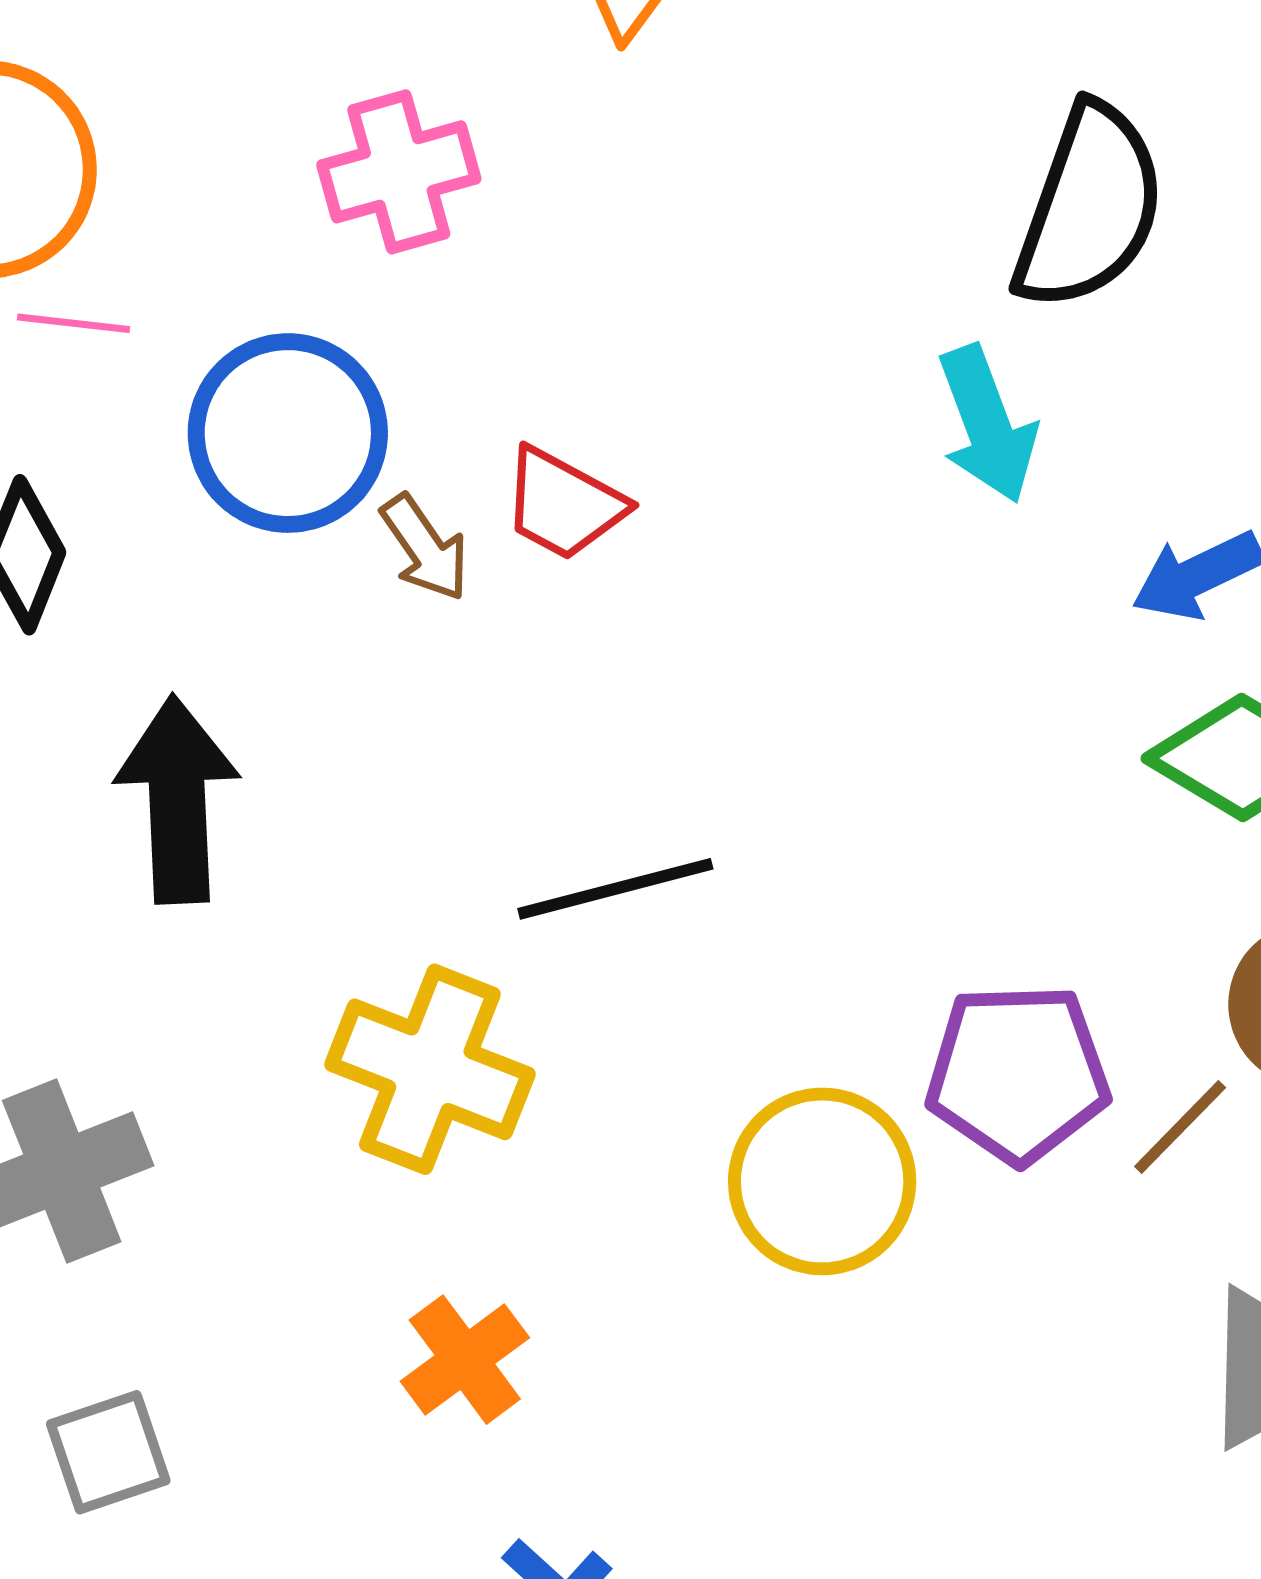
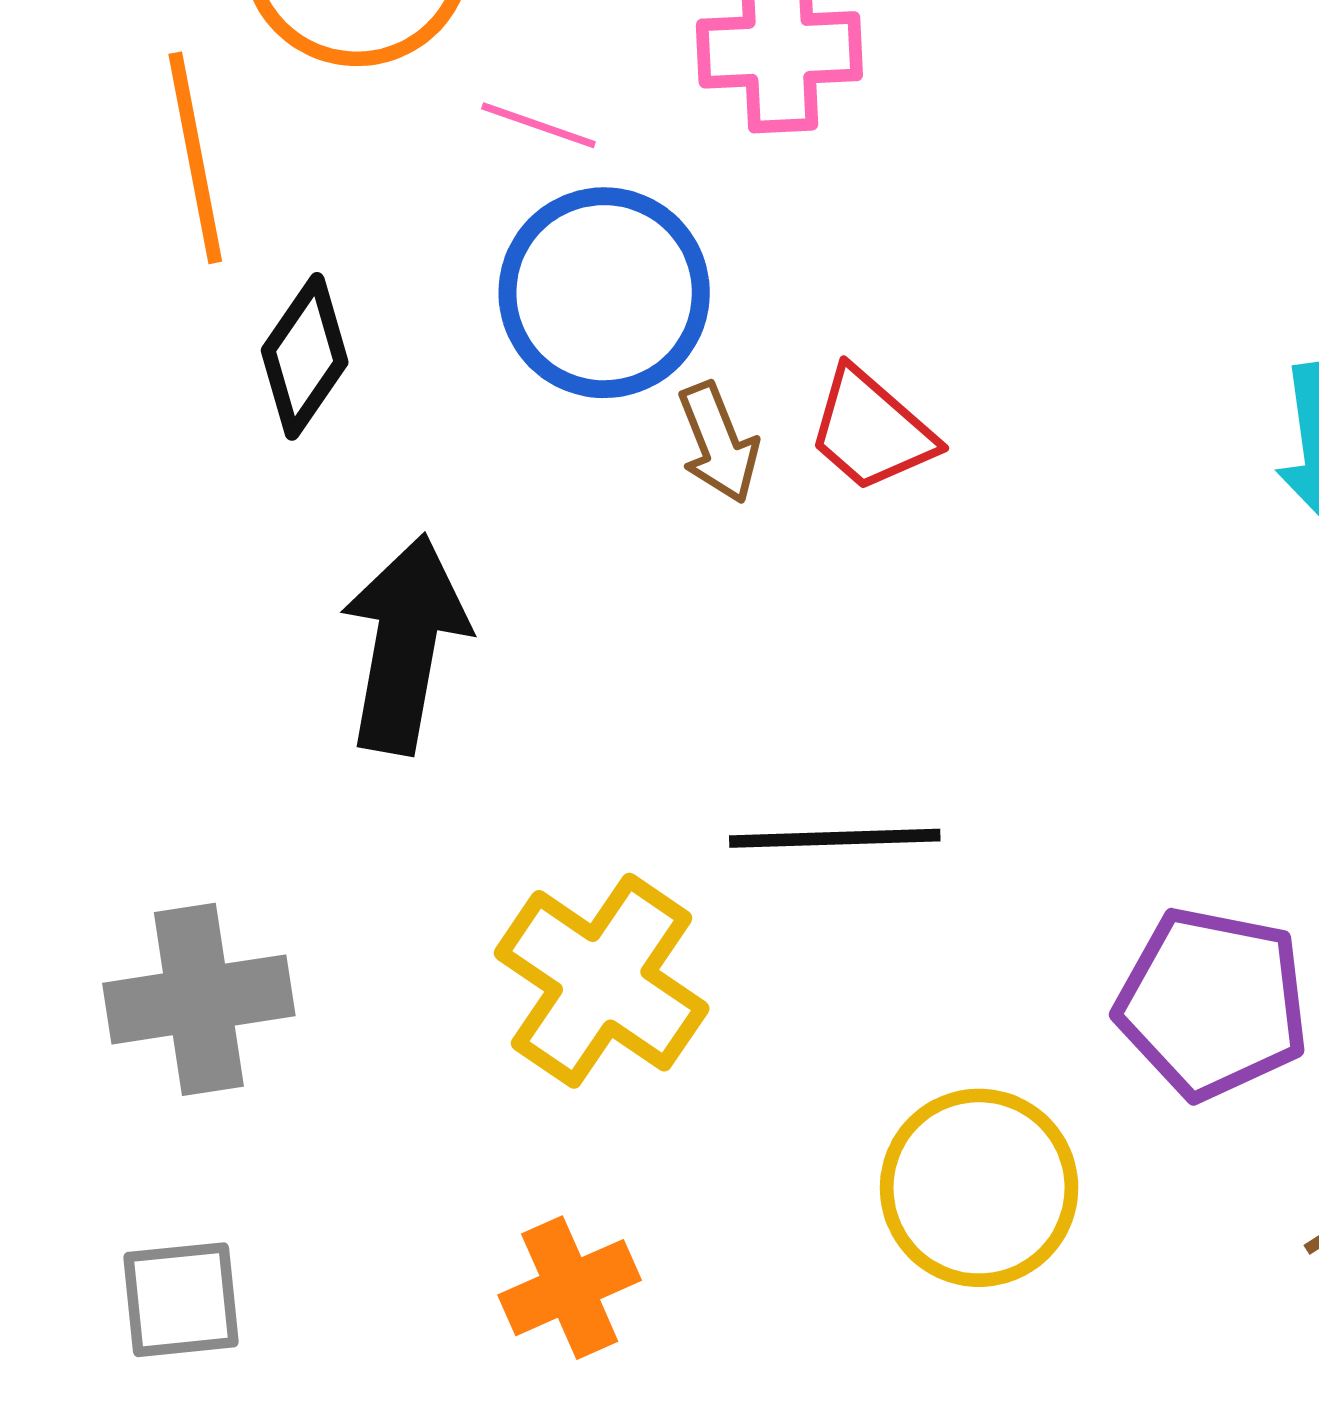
pink line: (74, 323) -> (538, 125), moved
purple pentagon: (1018, 1073) -> (1212, 1003), moved

